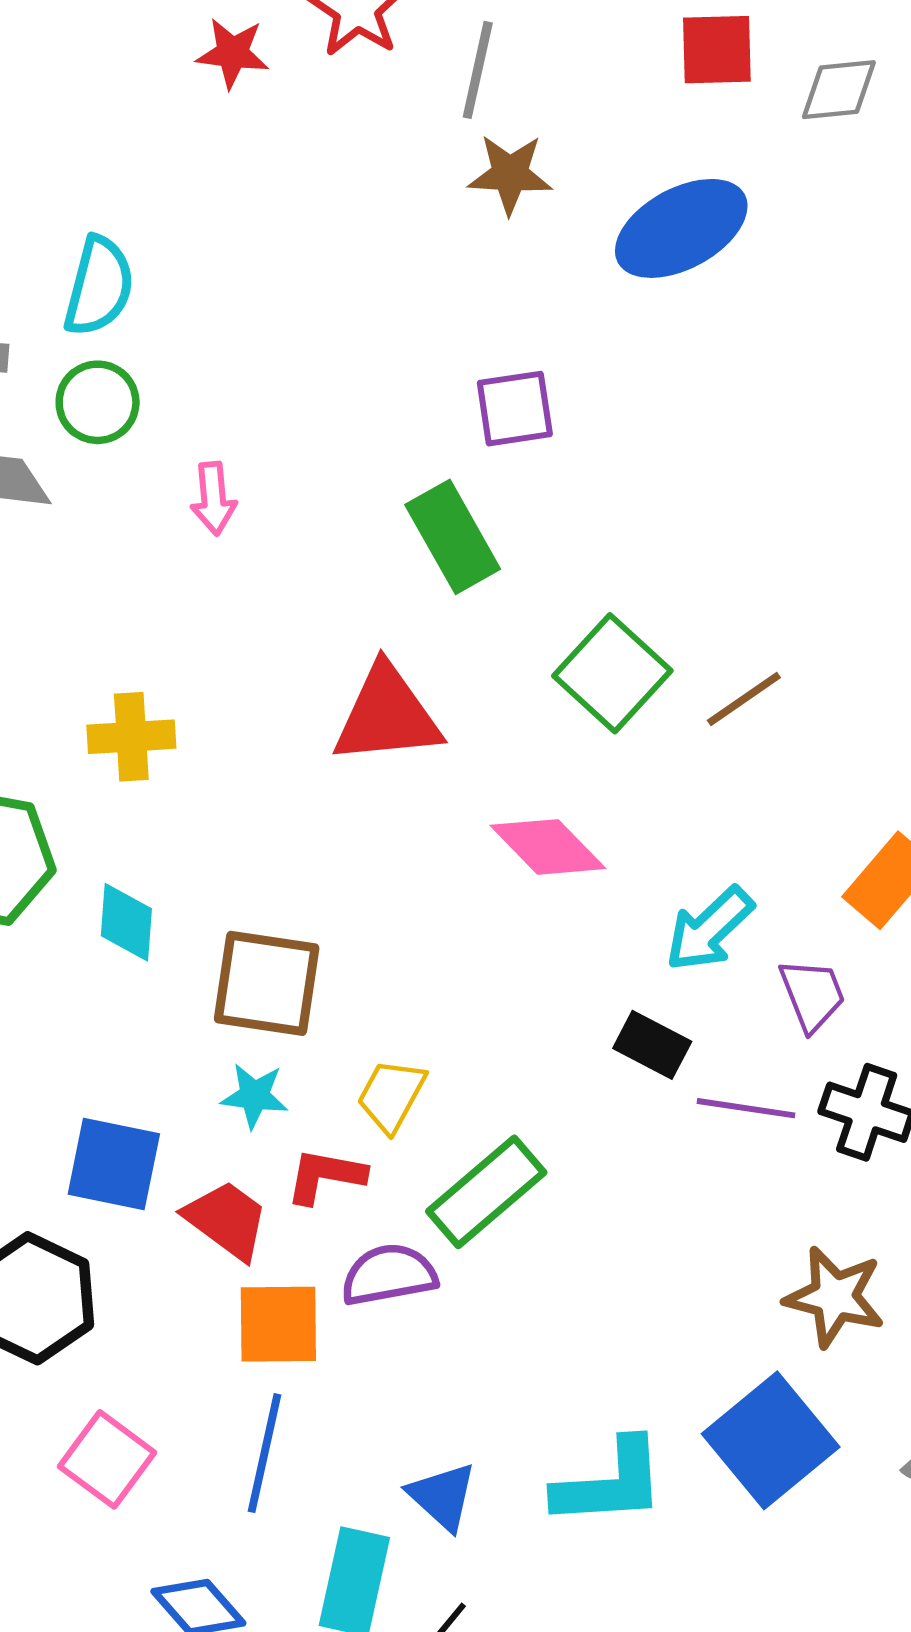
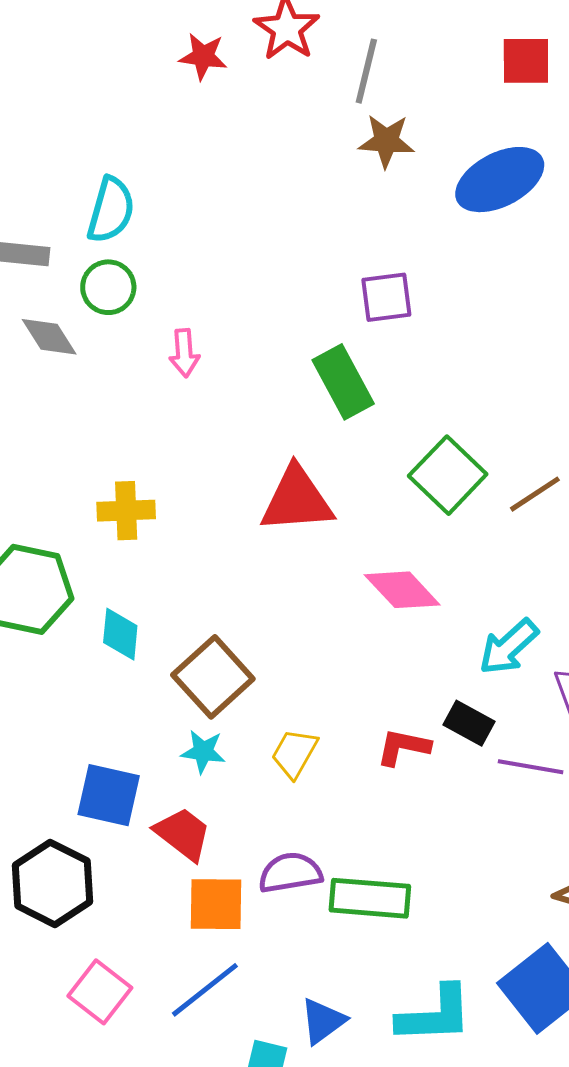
brown square: (267, 983) -> (213, 677), turned 38
red L-shape: (325, 1176) -> (403, 747), moved
green rectangle: (486, 1192) -> (370, 898), moved, turned 44
blue line: (264, 1453) -> (205, 990), turned 38
blue triangle: (442, 1496) -> (323, 1021), turned 40

